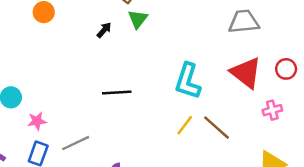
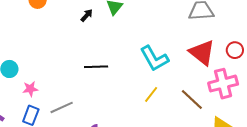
cyan L-shape: (188, 81) -> (154, 59), turned -48
pink cross: (272, 110) -> (223, 84), size x1.8
brown line: (216, 128) -> (192, 100), moved

